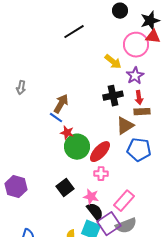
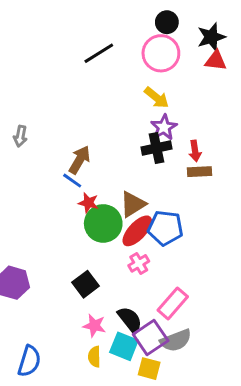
pink circle: (136, 45) -> (161, 53), moved
purple star: (135, 76) -> (164, 127), moved
brown triangle: (125, 126) -> (133, 204), moved
blue pentagon: (139, 150) -> (165, 228), moved
pink cross: (101, 174) -> (139, 263), turned -32
pink star: (91, 197) -> (94, 326), moved

